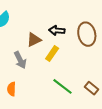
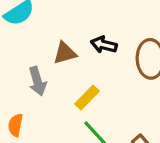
yellow rectangle: (52, 54) -> (87, 98), moved

